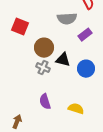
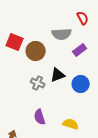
brown circle: (44, 48) -> (36, 51), moved
black triangle: (63, 60) -> (58, 75), turned -35

